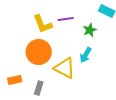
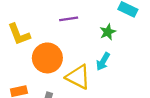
purple line: (66, 19) -> (69, 19), moved
yellow L-shape: (43, 24) -> (19, 34), moved

